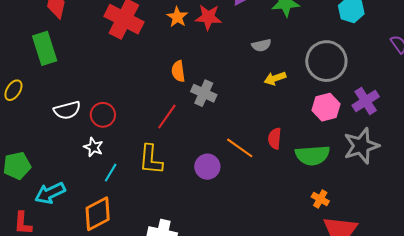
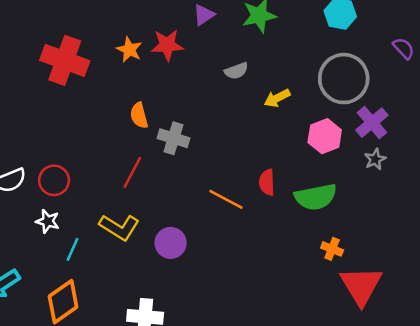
gray circle: (326, 61) -> (344, 79), moved
yellow arrow: (275, 78) -> (277, 98), moved
gray star: (361, 146) -> (375, 159), moved, size x0.5
yellow L-shape: (151, 159) -> (119, 227), turned -56
purple circle: (207, 167) -> (171, 243), moved

